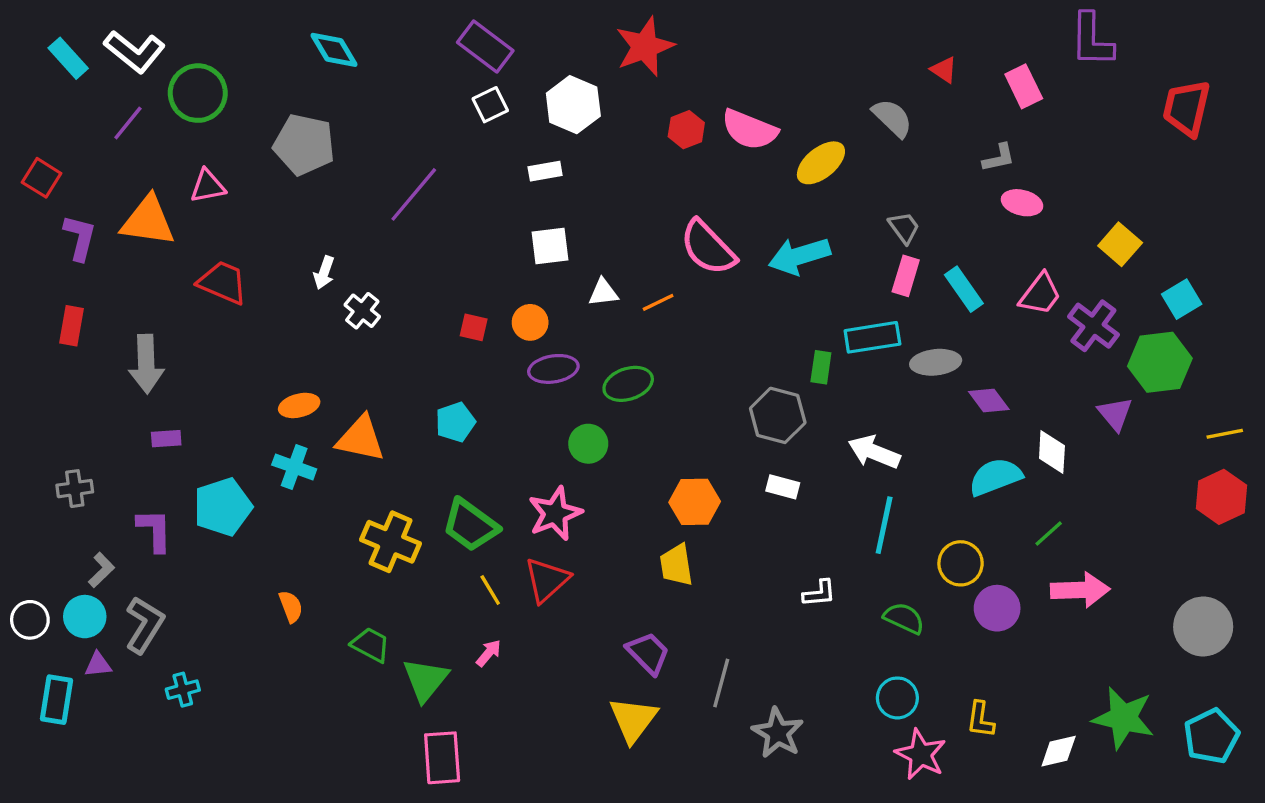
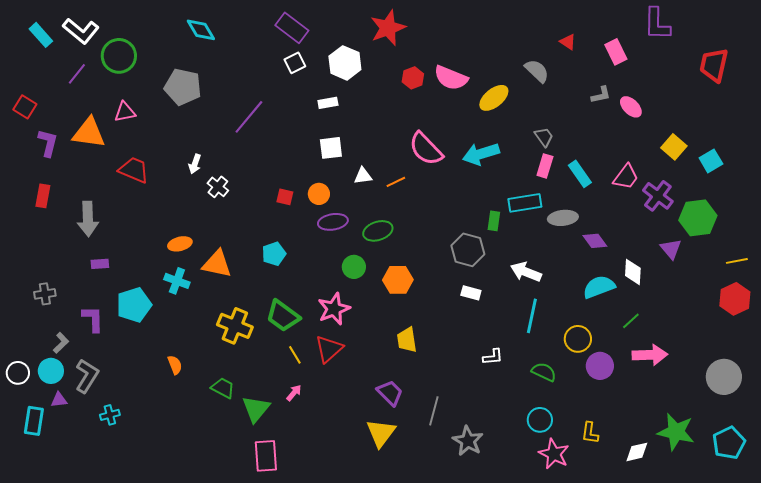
pink ellipse: (1022, 203) -> (631, 107), moved, turned 30
cyan square: (1182, 299) -> (711, 161), moved
orange hexagon: (695, 502) -> (398, 280), moved

